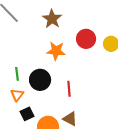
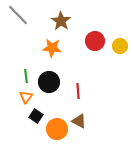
orange star: (56, 51) -> (52, 48), moved
black square: (27, 114) -> (36, 116), turned -32

